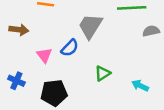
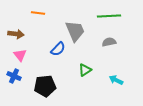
gray trapezoid: (90, 26) -> (75, 31), turned 125
gray semicircle: (151, 31) -> (109, 42), moved
pink triangle: (44, 55) -> (20, 55), moved

